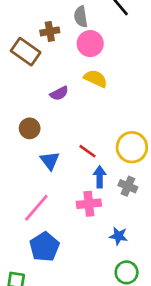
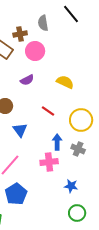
pink circle: (90, 44) -> (35, 51), moved
yellow semicircle: (96, 79) -> (65, 82), moved
red line: (87, 151) -> (48, 111), moved

